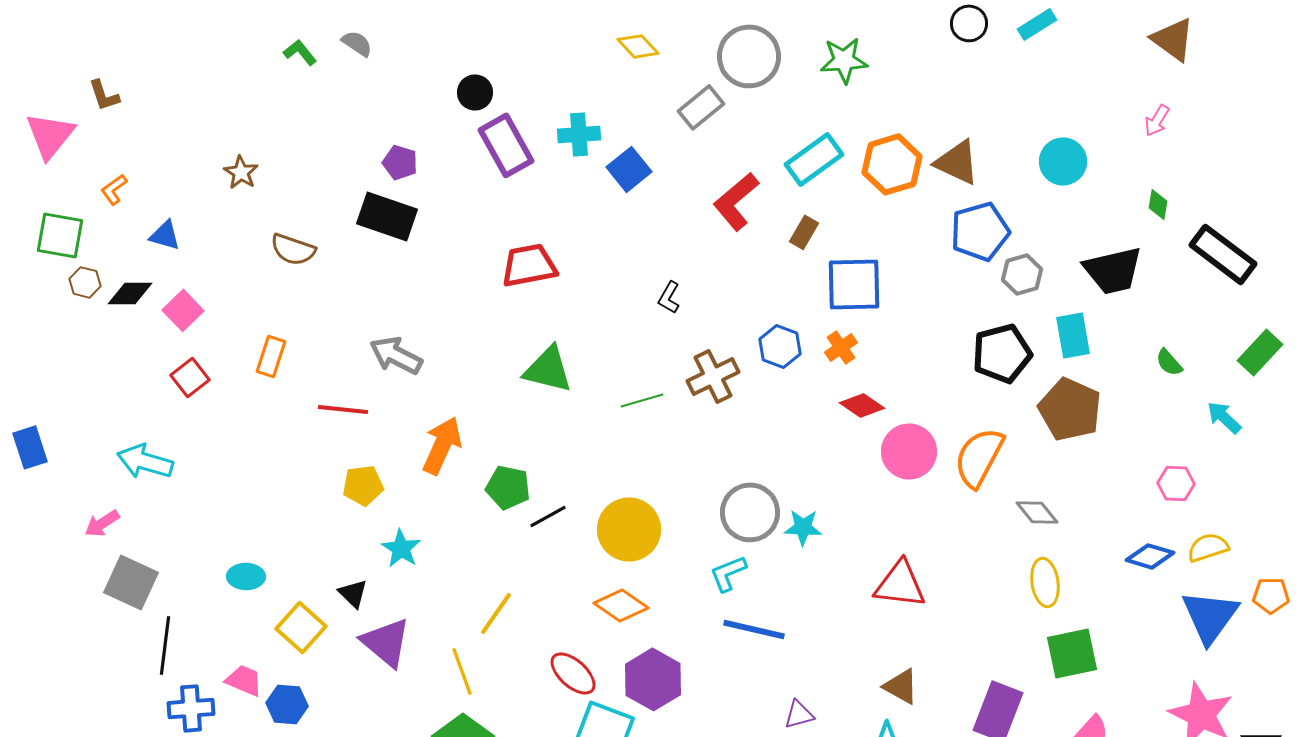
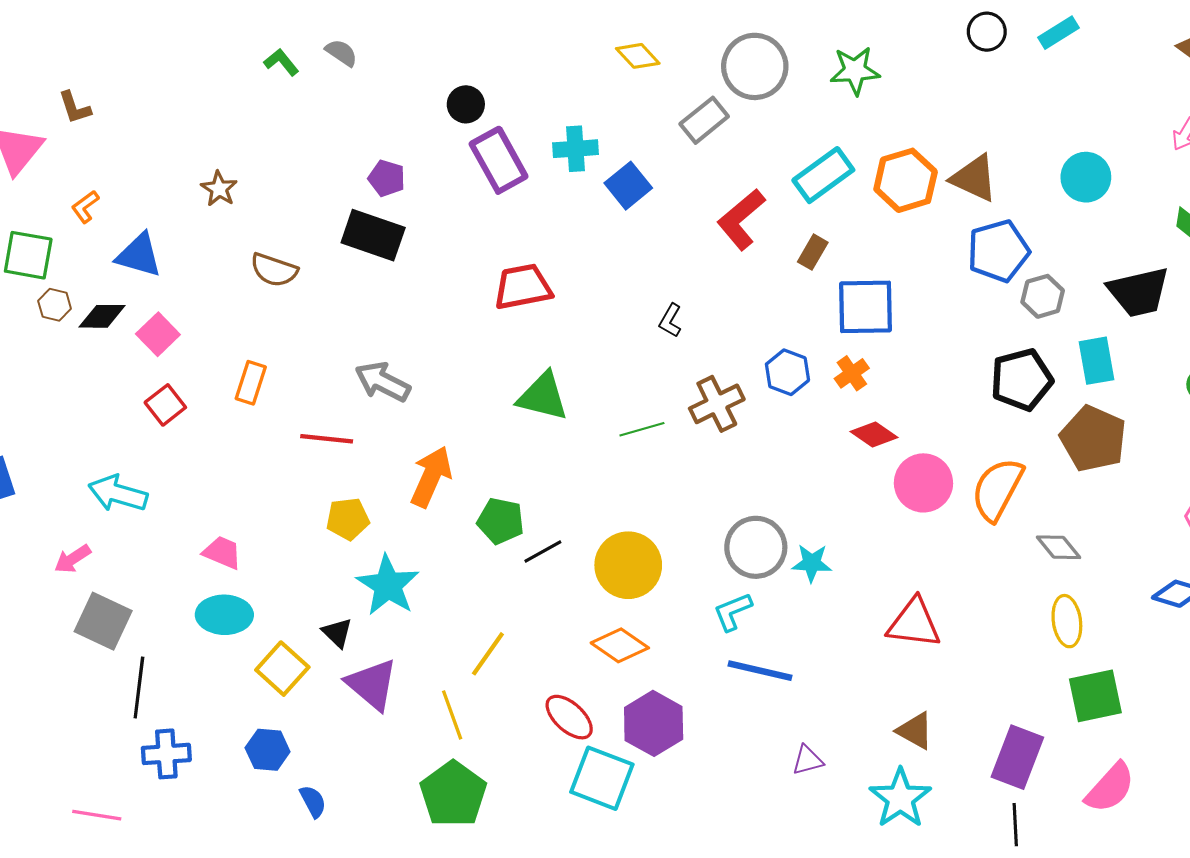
blue triangle: (165, 235) -> (139, 255), size x1.4
cyan star: (401, 548) -> (388, 585), size x1.5
cyan ellipse: (246, 576) -> (224, 615), size x1.4
pink trapezoid: (244, 680) -> (222, 553), moved

